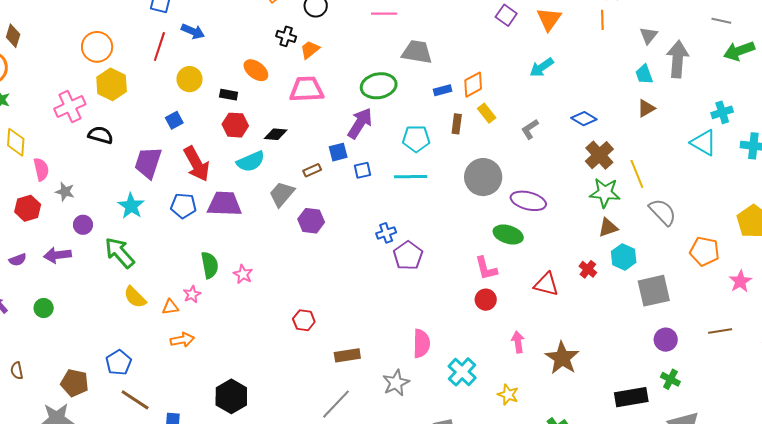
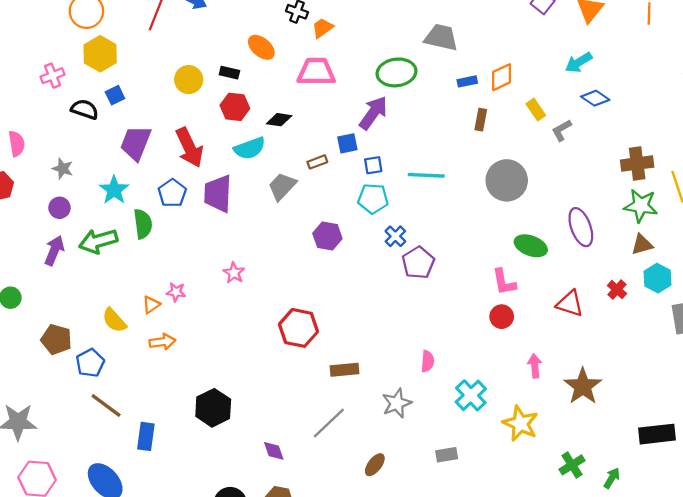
yellow circle: (189, 79) -> (189, 80), moved
pink cross: (70, 106) -> (53, 76), size x0.7
yellow rectangle: (487, 113) -> (536, 110), moved
blue diamond: (584, 119) -> (595, 98), moved
blue square: (174, 120) -> (115, 95), moved
cyan pentagon: (416, 139) -> (373, 199), moved
brown cross: (599, 155) -> (637, 164), turned 32
gray star: (65, 192) -> (63, 169), moved
purple ellipse: (528, 201) -> (581, 227), moved, turned 52
purple trapezoid: (225, 204) -> (218, 194), turned -93
blue pentagon: (183, 206) -> (172, 193), turned 30
purple hexagon: (311, 221) -> (327, 236), moved
blue cross: (386, 233) -> (395, 236), turned -30
green arrow: (120, 253) -> (98, 241), turned -68
purple arrow: (57, 255) -> (54, 250), moved, turned 116
green semicircle: (210, 265) -> (143, 224), moved
pink star: (192, 294) -> (176, 292), turned 30
yellow semicircle: (135, 297) -> (114, 320), moved
orange triangle: (170, 307) -> (151, 305), turned -30
red hexagon: (304, 320) -> (299, 328), size x1.6
pink semicircle: (421, 344) -> (428, 361), size x0.7
brown pentagon: (75, 383) -> (56, 339), moved
yellow star: (508, 395) -> (520, 424), size x1.5

